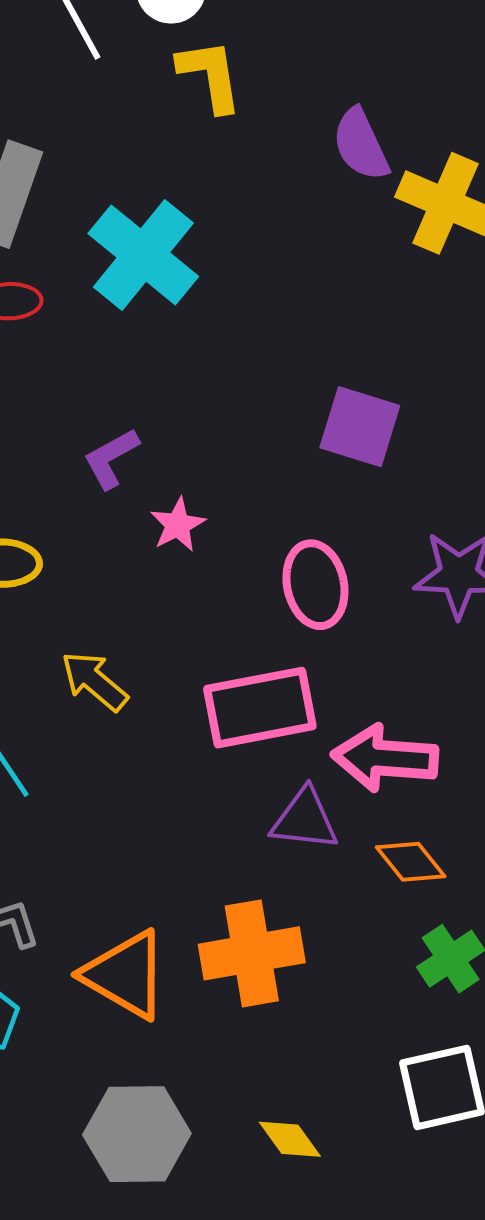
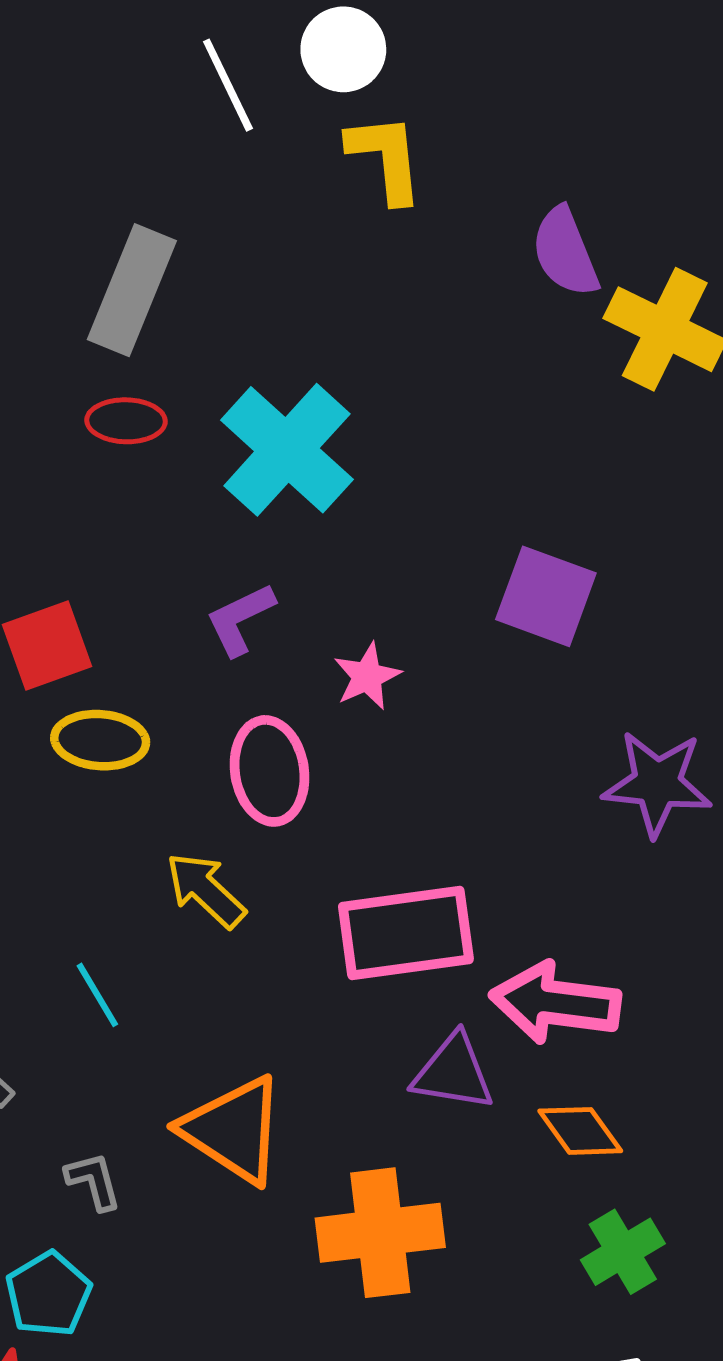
cyan cross: (143, 255) -> (287, 450), moved
pink star: (178, 525) -> (367, 676), moved
pink ellipse: (315, 585) -> (270, 771), moved
orange triangle: (125, 975) -> (233, 1130), moved

